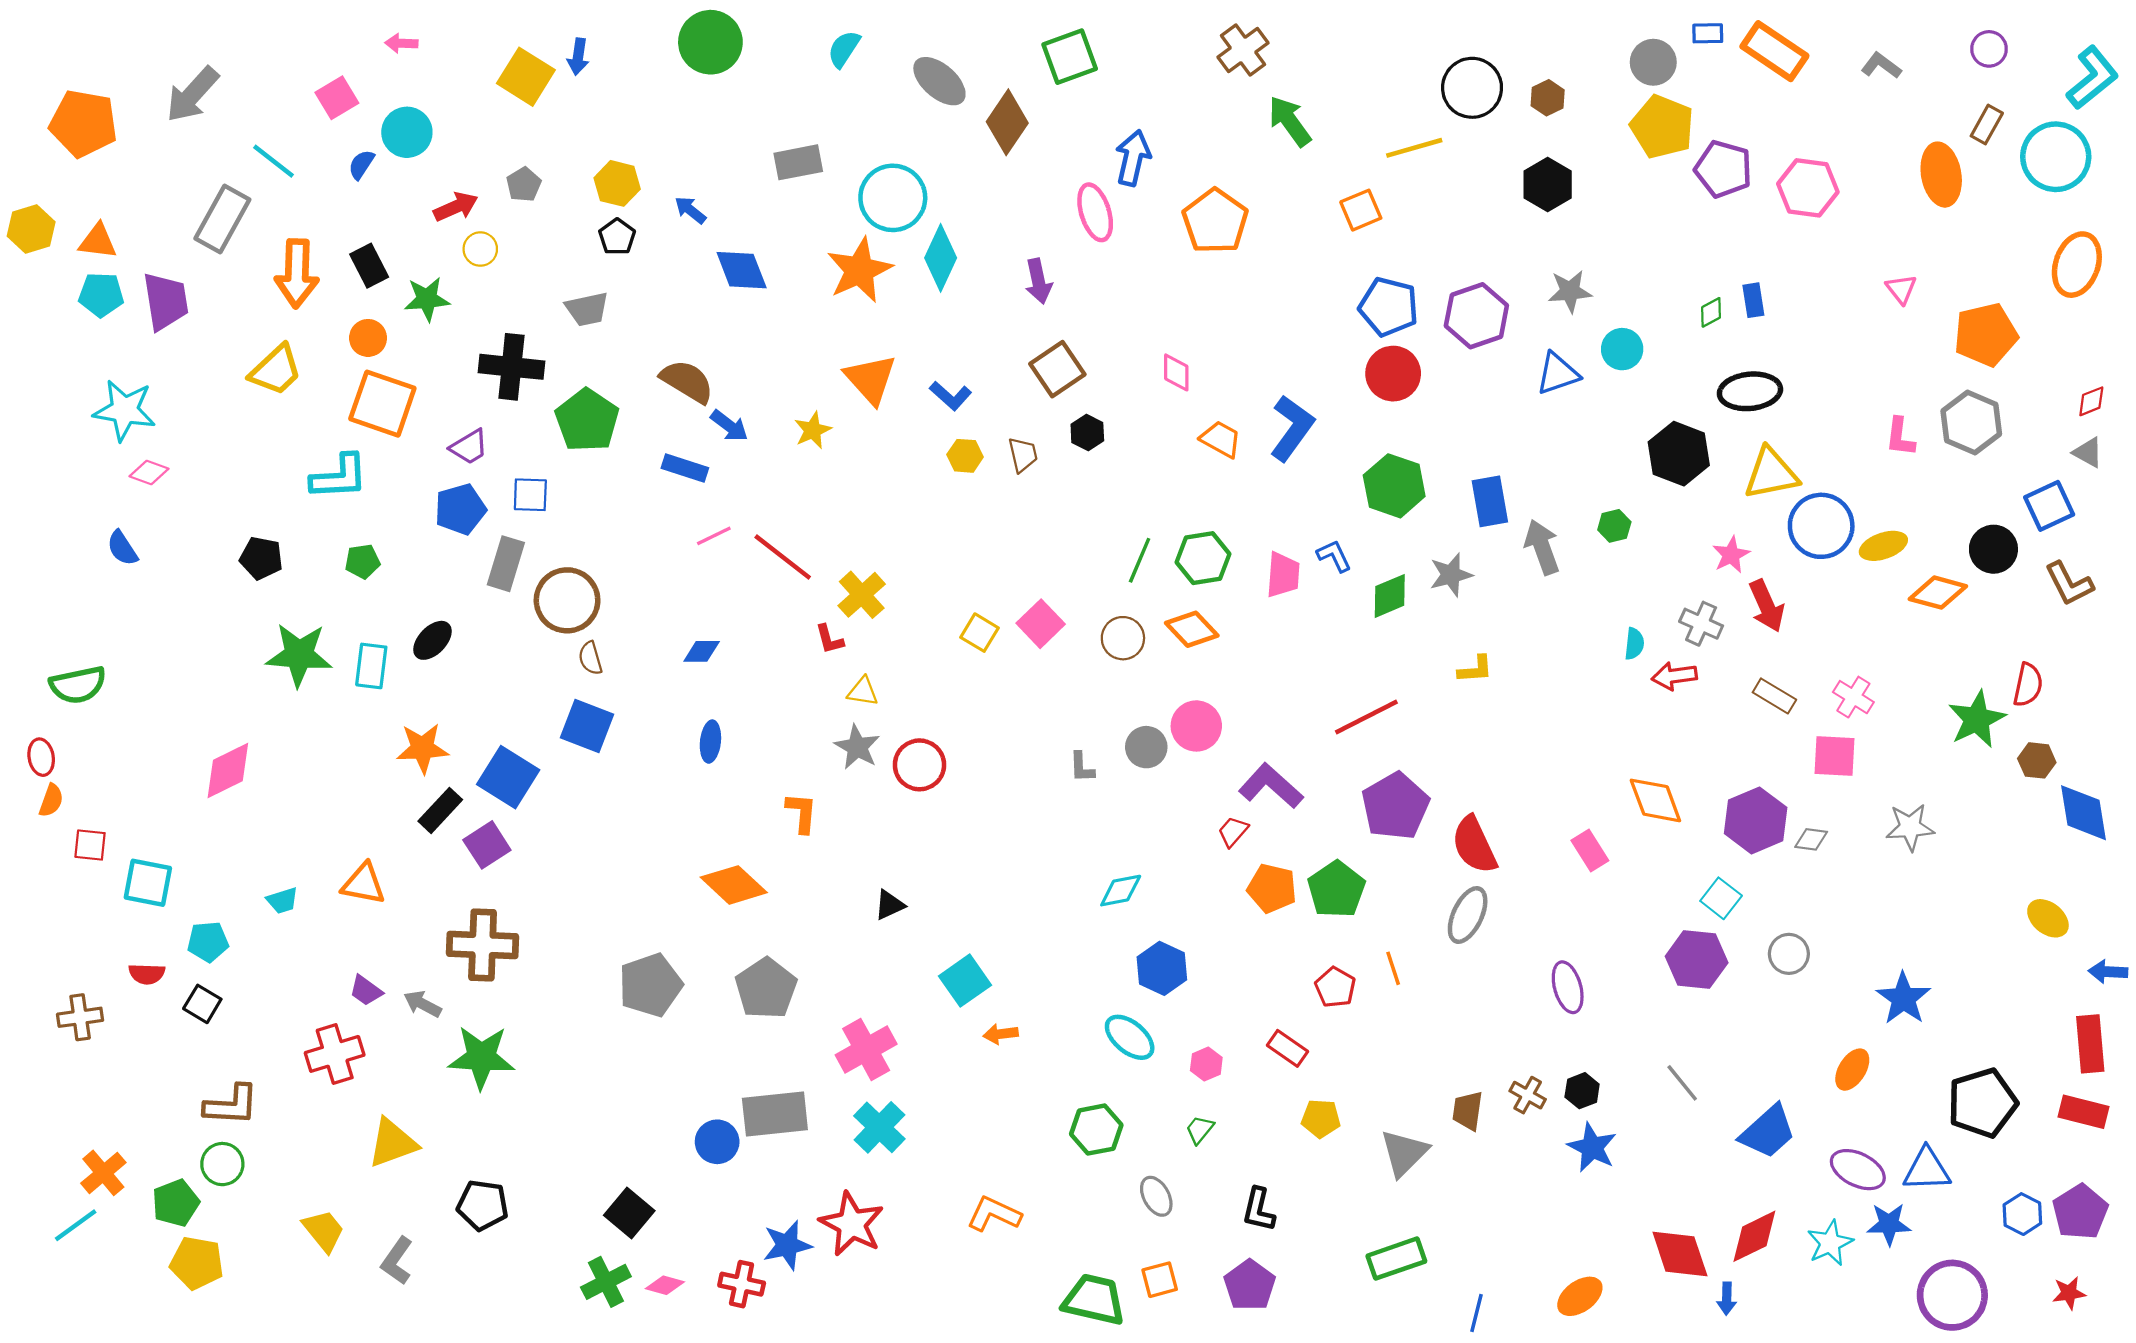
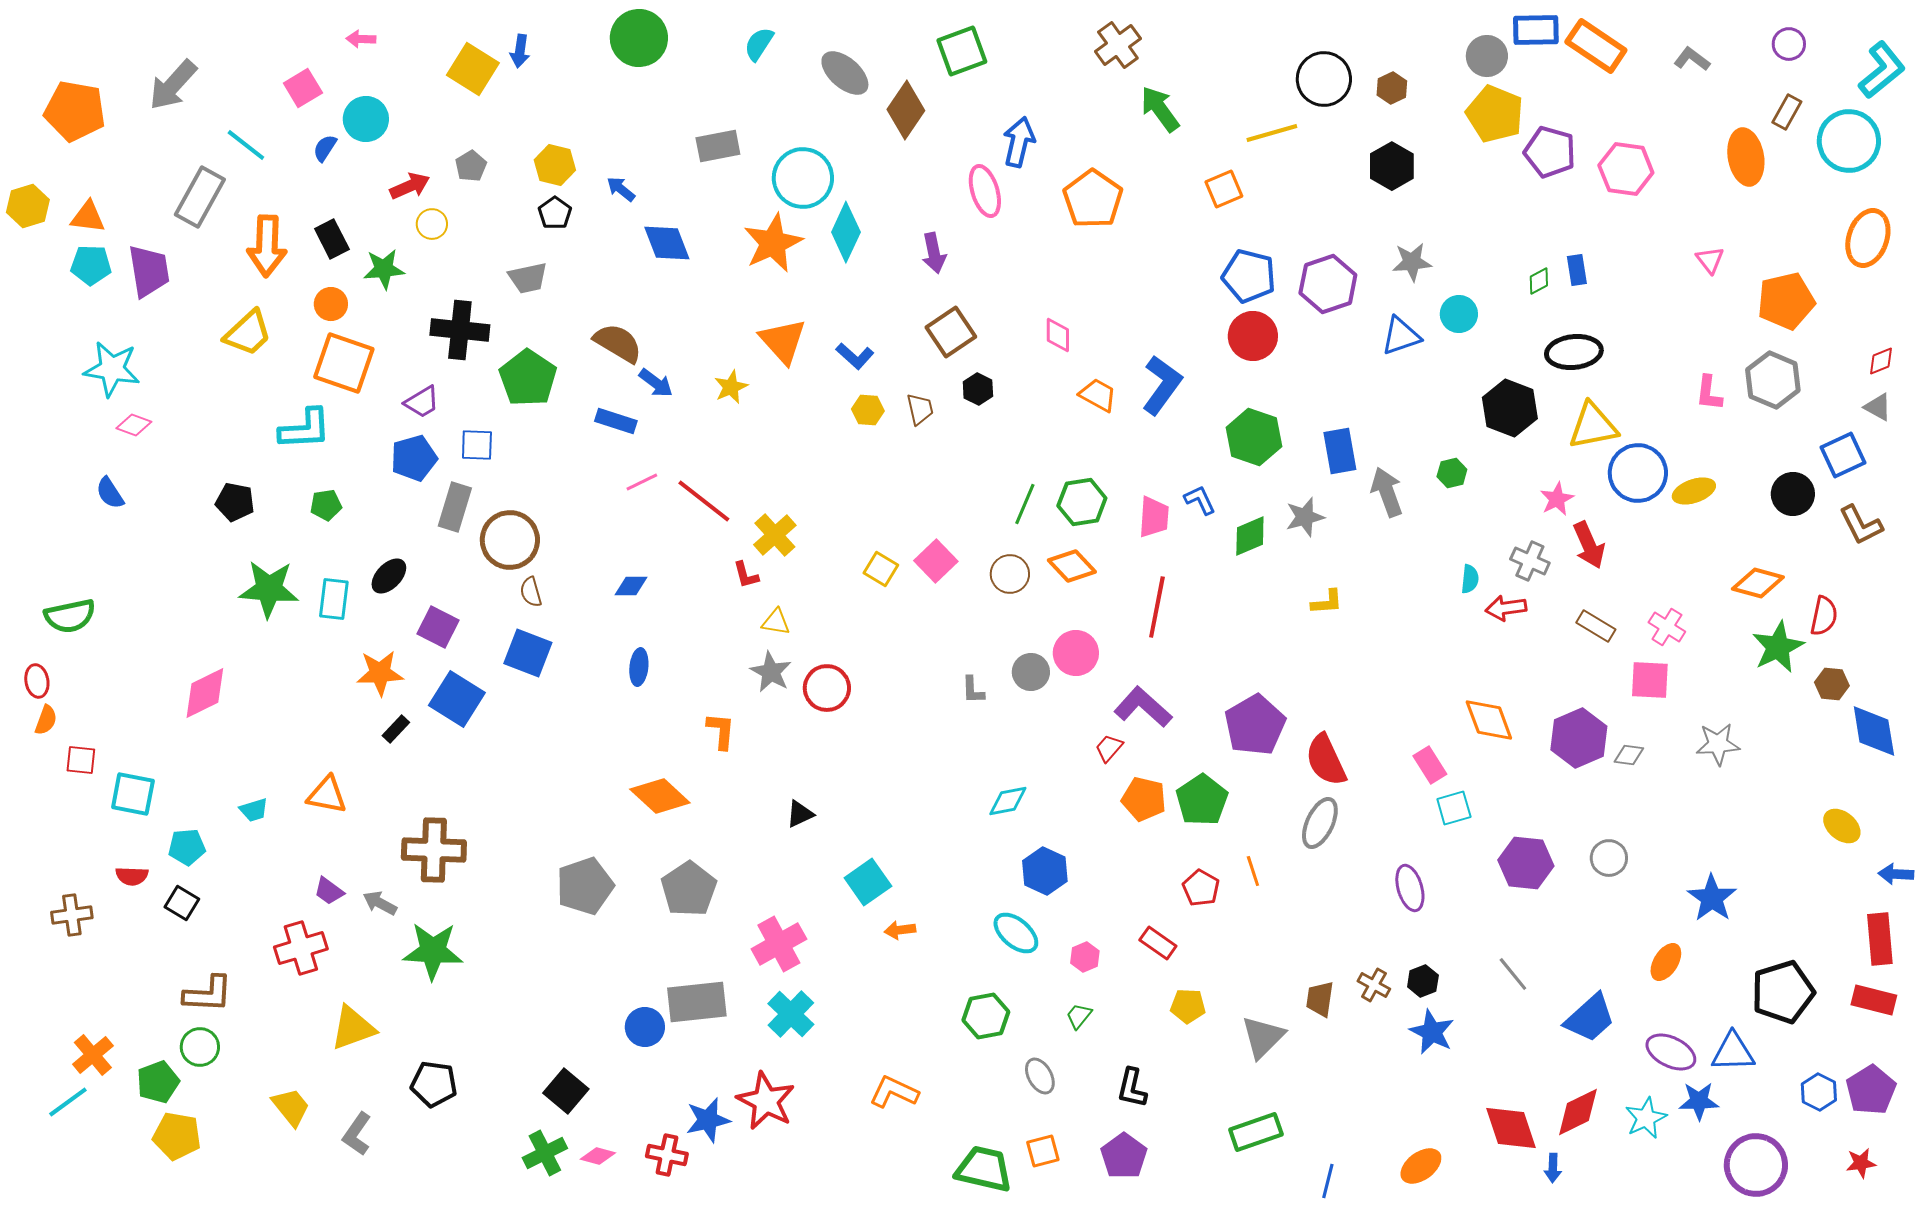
blue rectangle: (1708, 33) -> (1536, 30), size x1.6
orange diamond: (1938, 593) -> (1758, 583), moved
red line: (1366, 717) -> (1157, 607), moved, turned -52
black rectangle: (440, 810) -> (396, 729), size x0.7
purple square: (487, 845) -> (438, 627), moved, turned -30
cyan square: (1721, 898) -> (1454, 808), moved, turned 36

